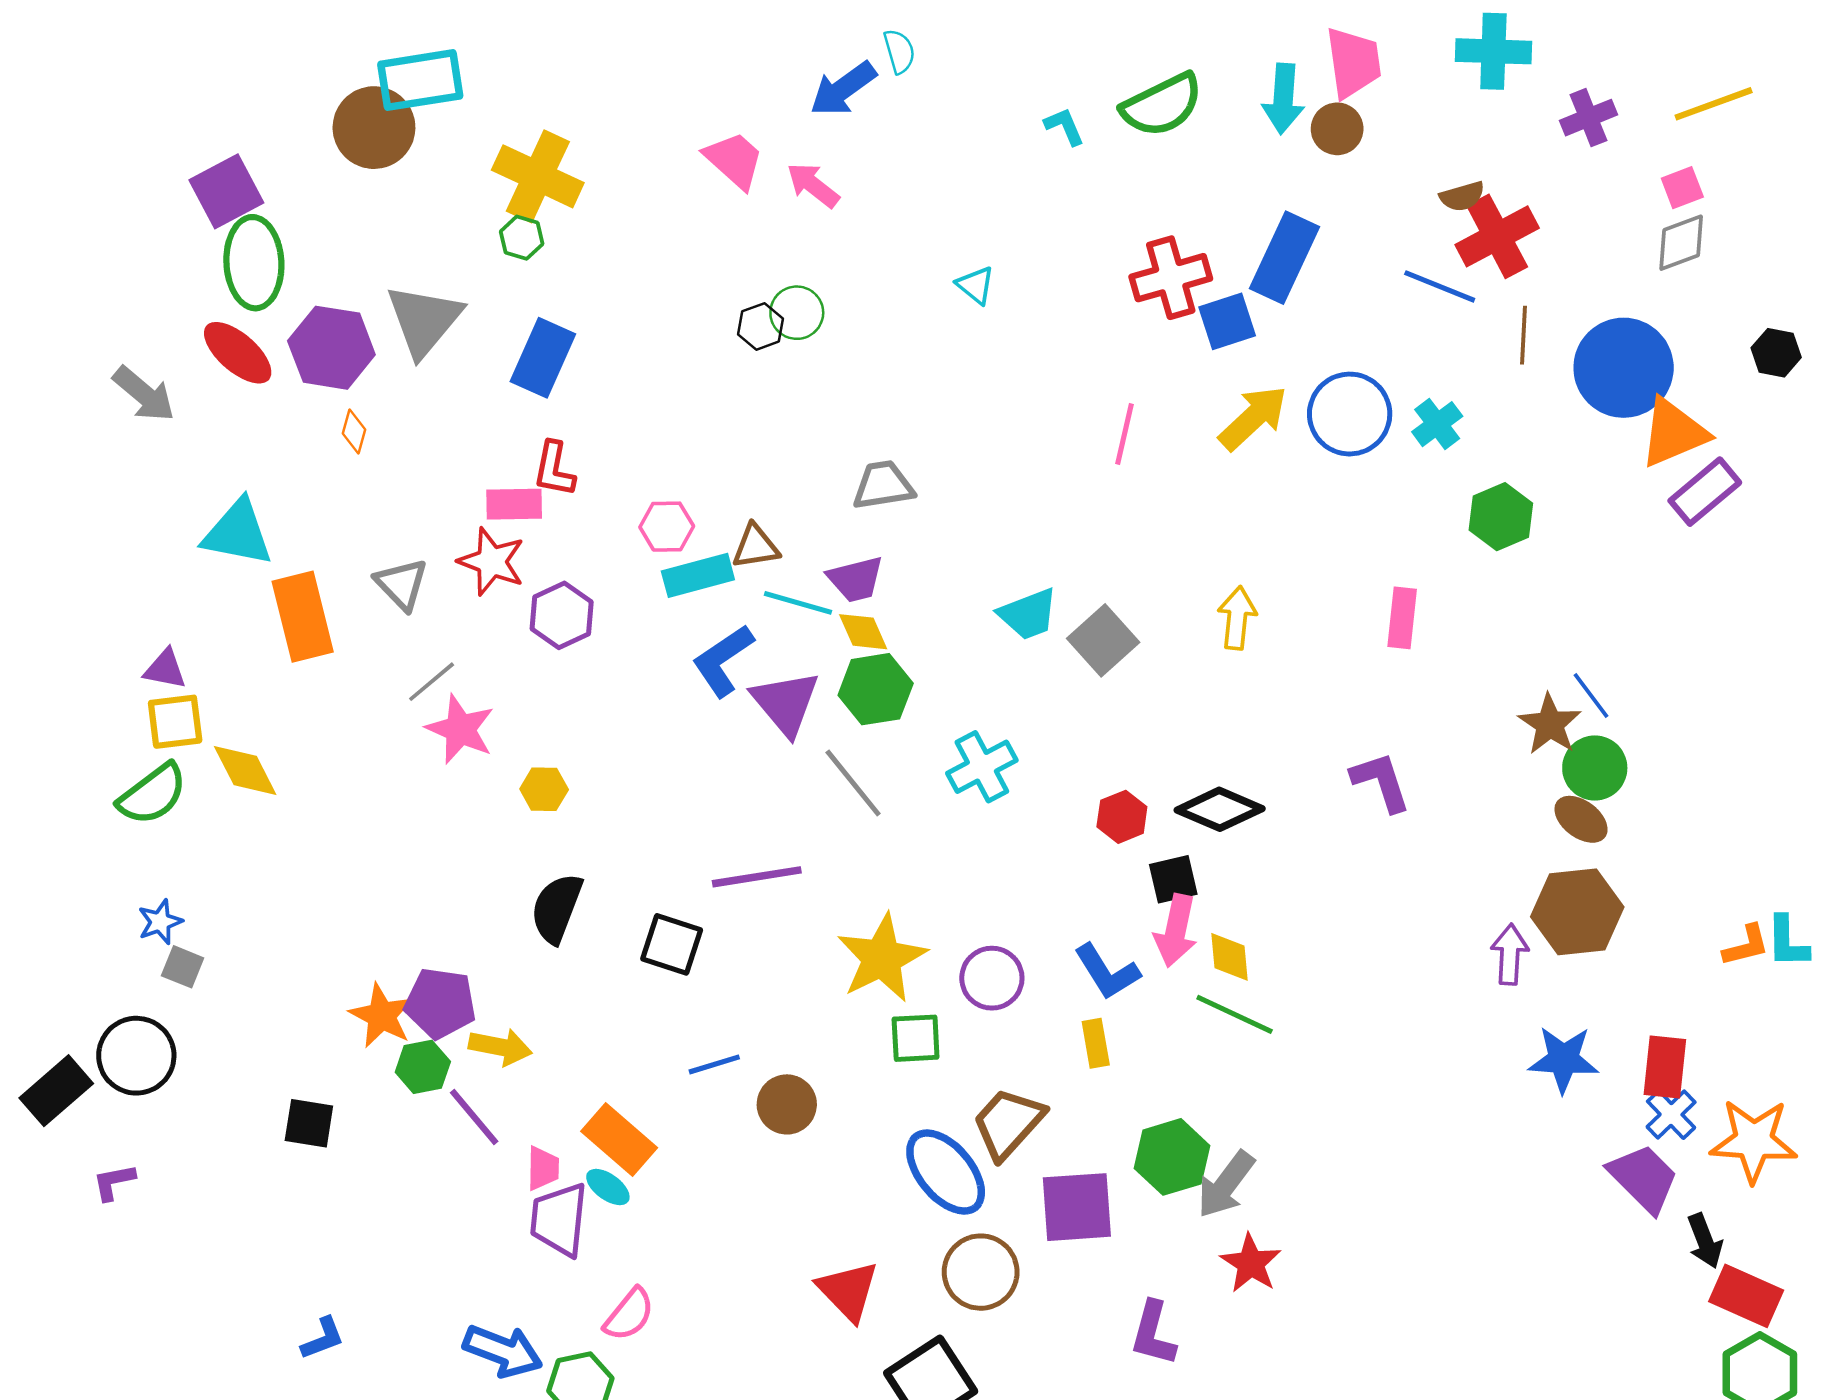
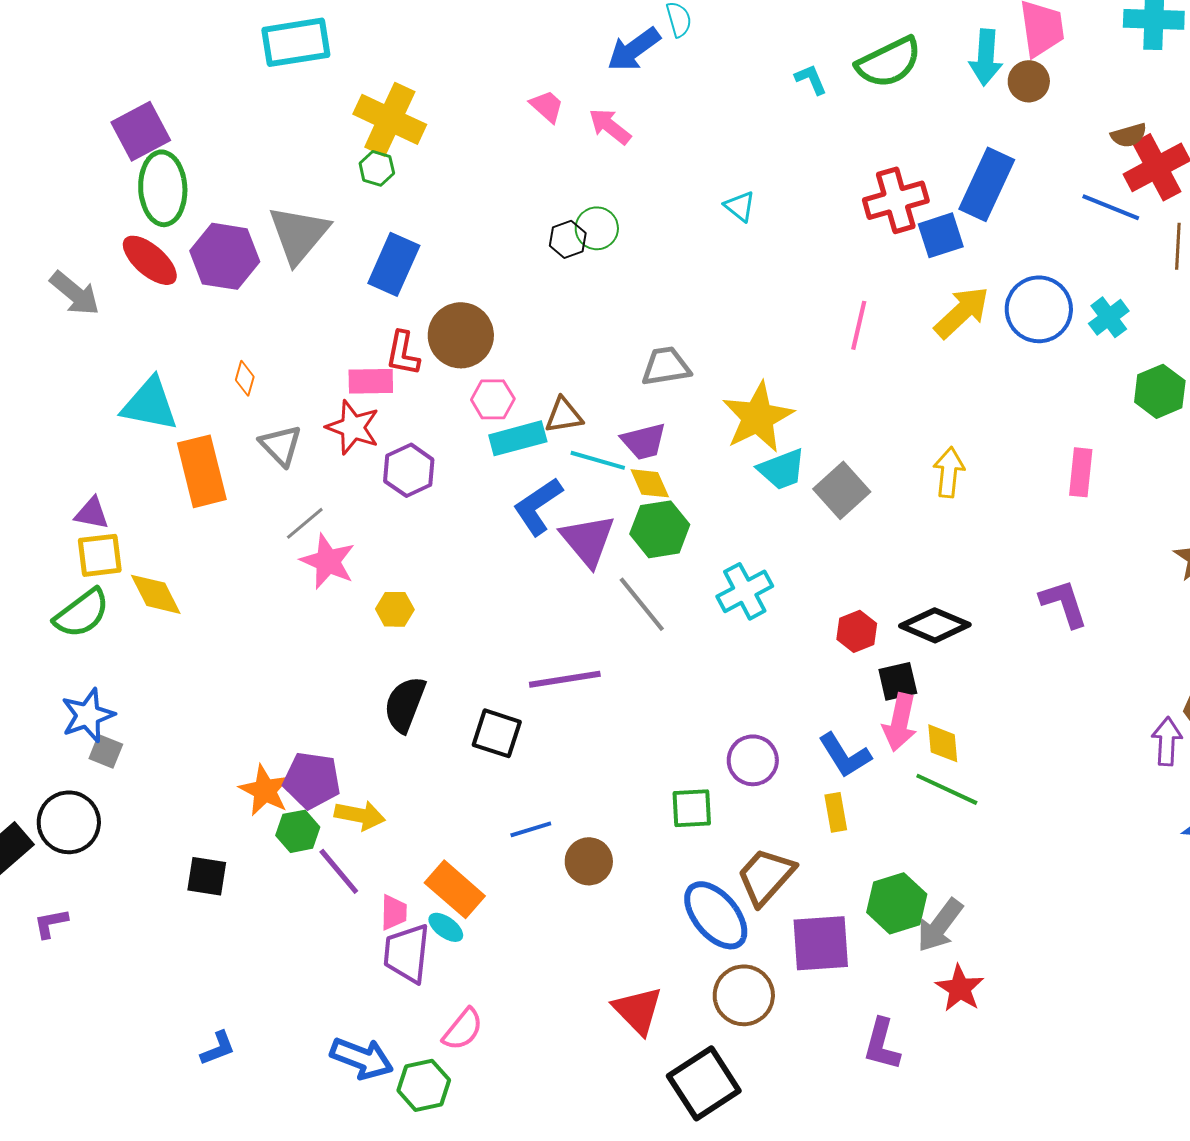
brown circle: (374, 128) -> (461, 335), moved
pink trapezoid: (734, 160) -> (547, 106), size x0.7
orange diamond: (354, 432) -> (245, 378), moved
blue star: (160, 922) -> (88, 715), size x1.5
yellow star: (882, 958) -> (758, 417), moved

